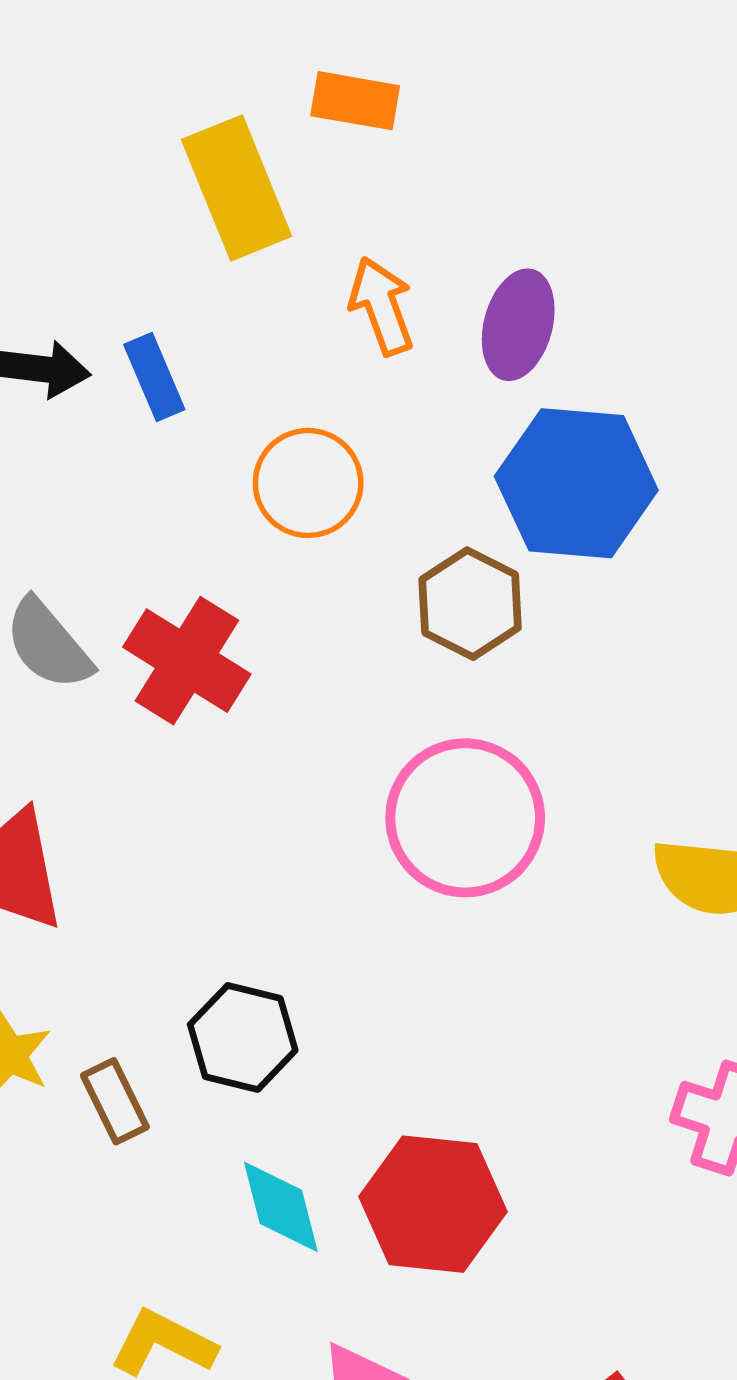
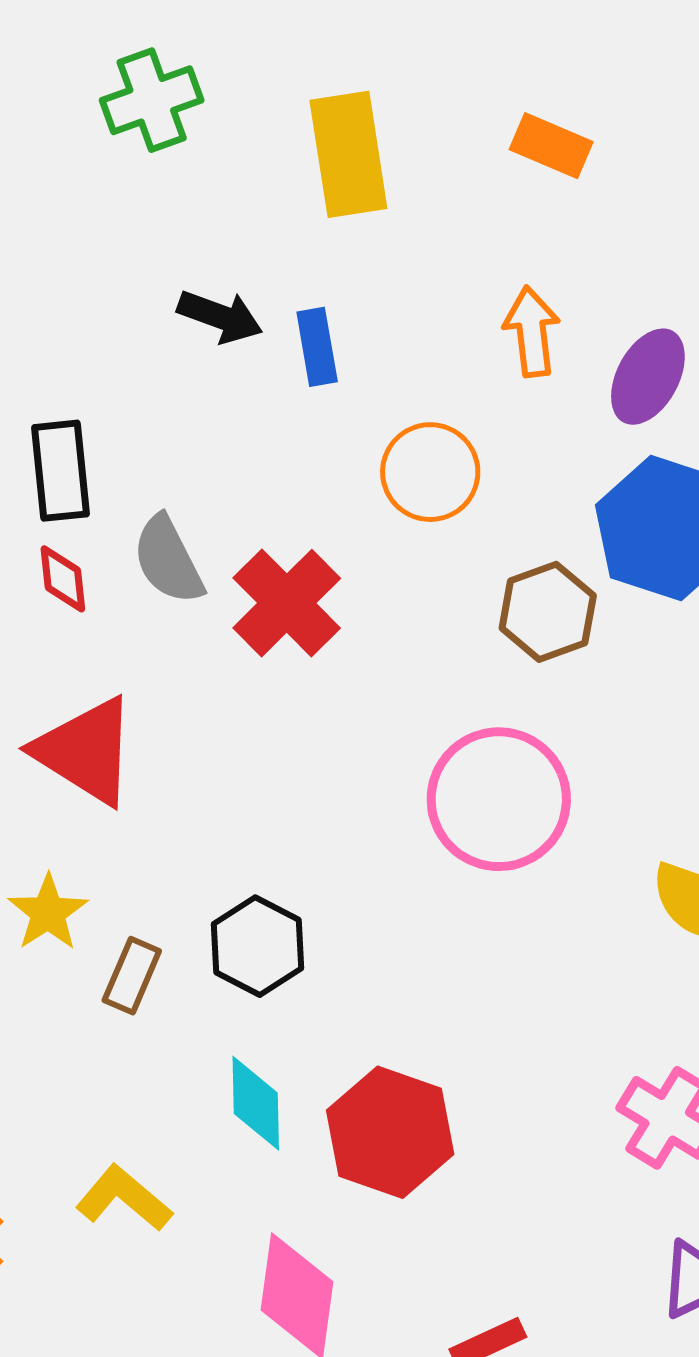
yellow rectangle: (237, 188) -> (348, 154), moved
brown rectangle: (115, 1101) -> (132, 976), turned 36

